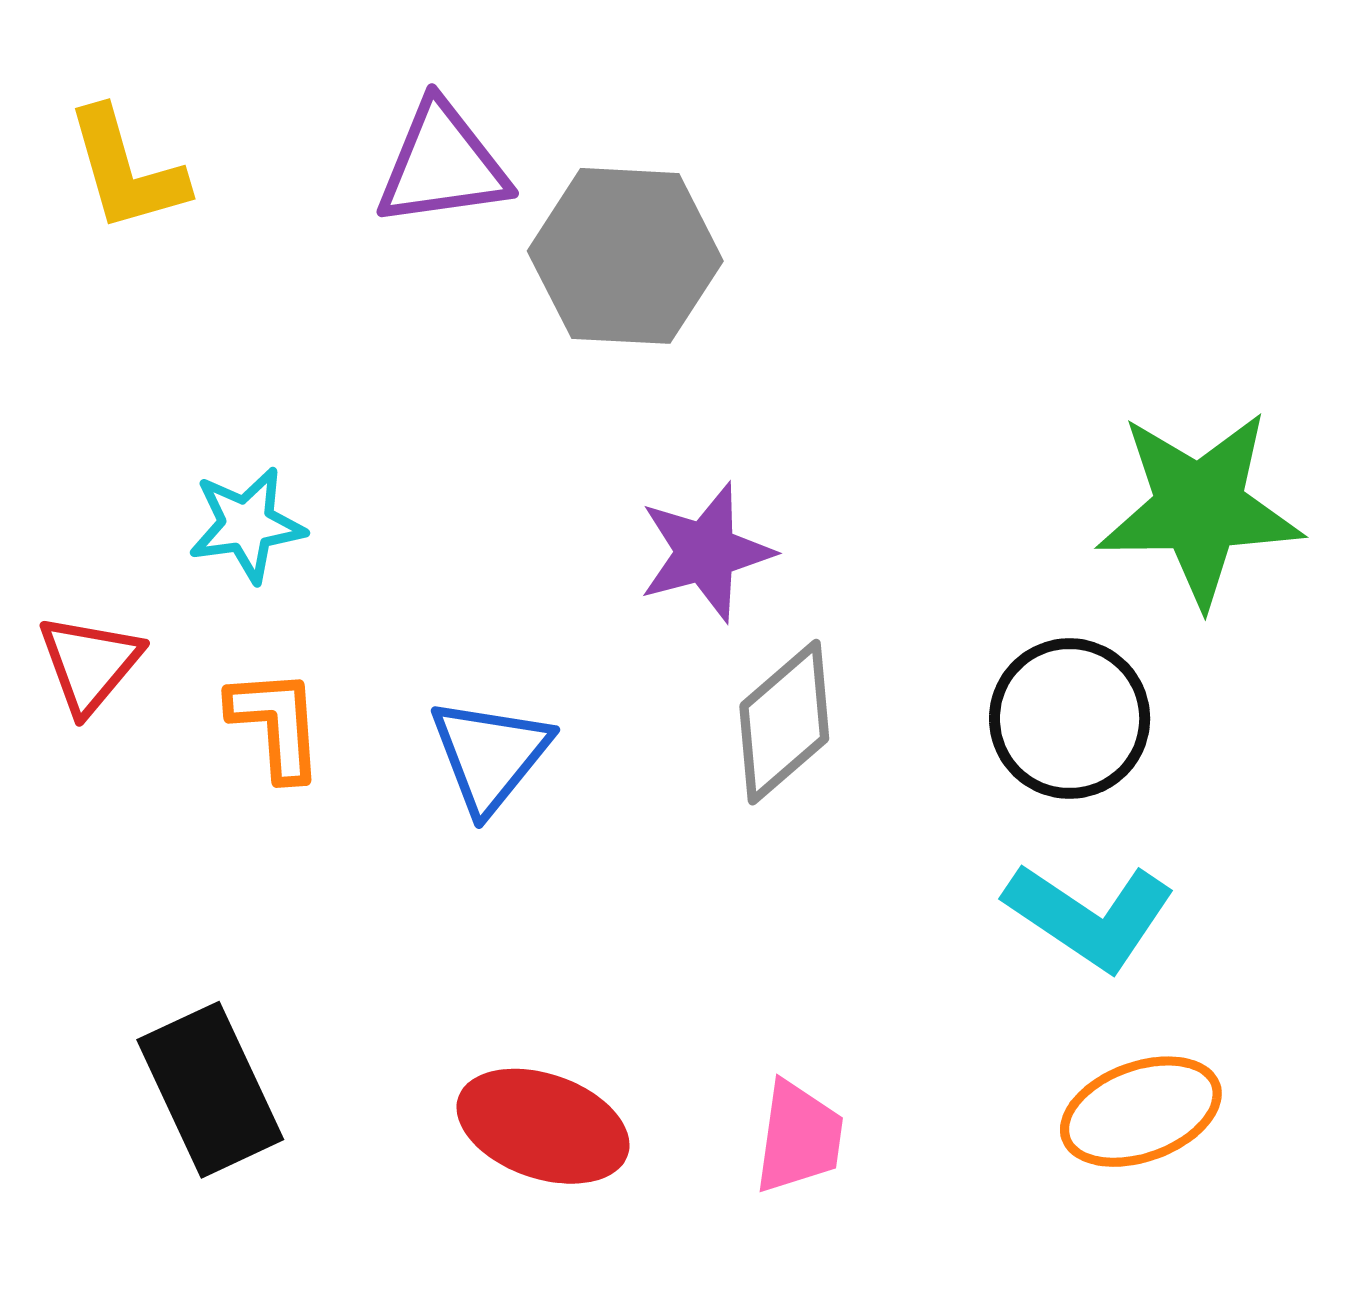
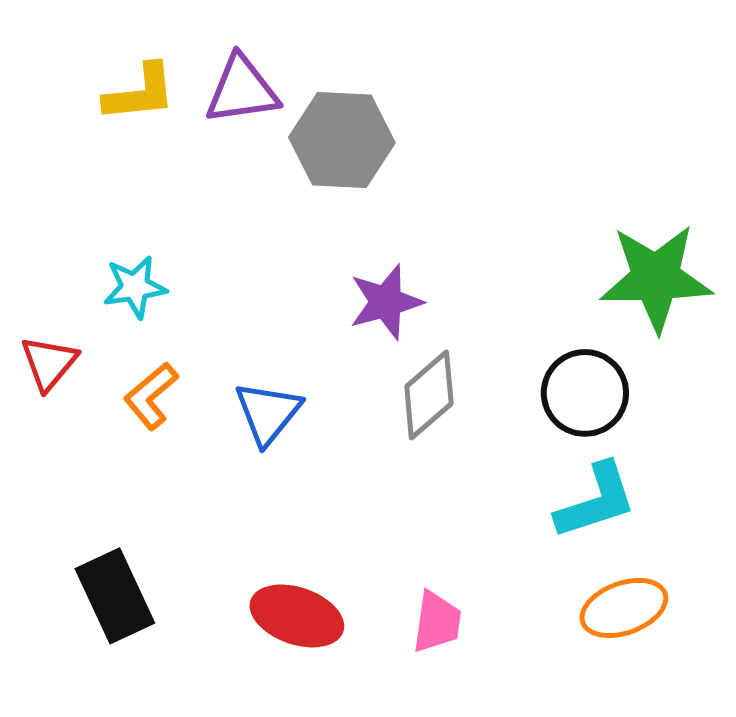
yellow L-shape: (126, 170) -> (140, 93), moved, turned -80
orange L-shape: (276, 724) -> (151, 396), turned -126
cyan L-shape: (1090, 916) -> (596, 501), turned -52

